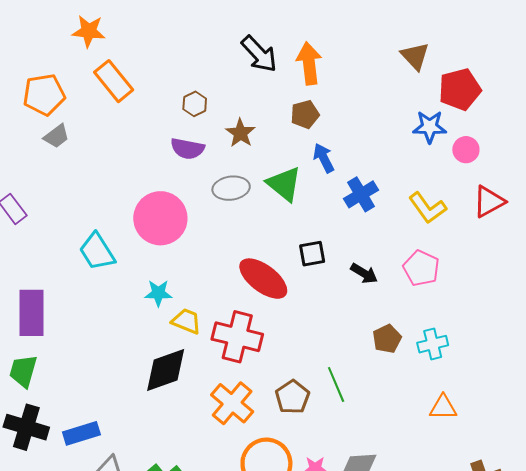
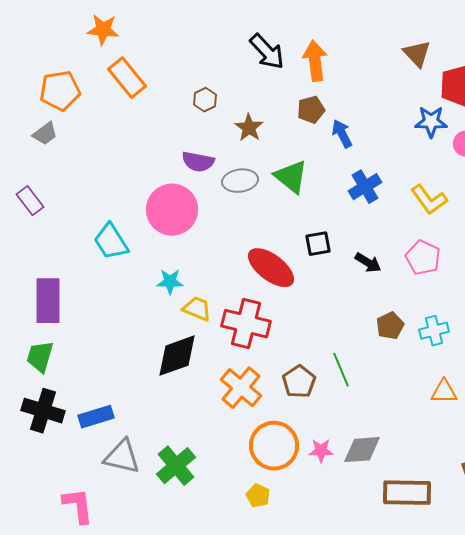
gray trapezoid: (56, 136) -> (45, 134), moved
purple semicircle: (187, 149) -> (198, 162), moved
blue arrow: (324, 158) -> (342, 134), moved

